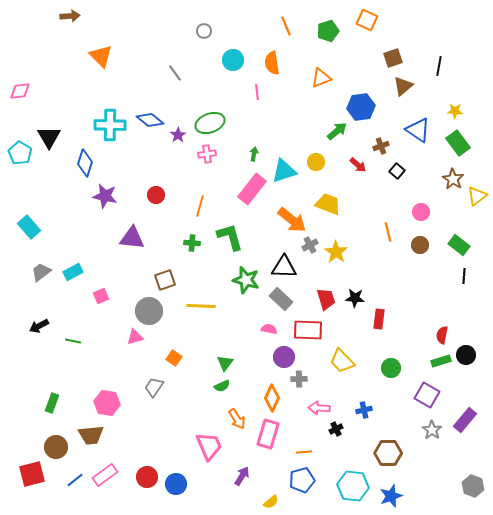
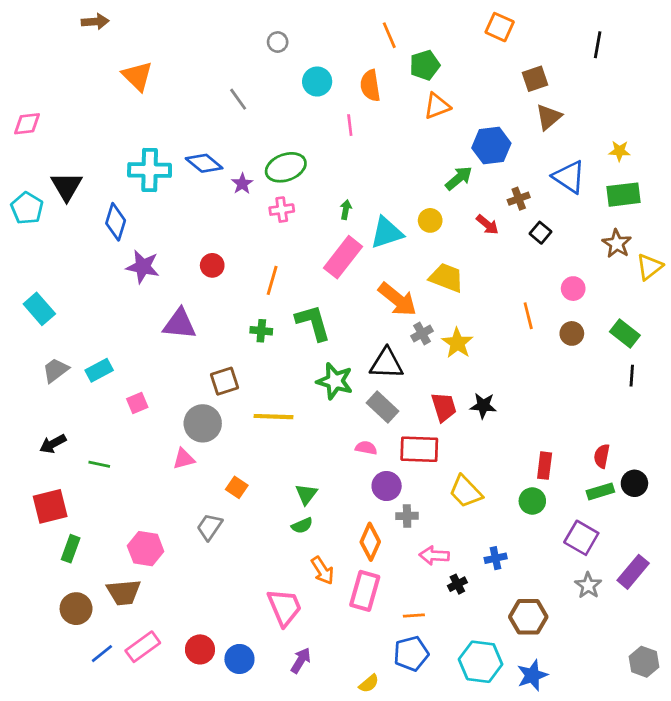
green pentagon: (328, 31) -> (425, 65), moved
black line: (439, 66) -> (598, 45), moved
green rectangle: (458, 143) -> (624, 195), turned -60
red rectangle: (379, 319) -> (545, 466), moved
red square: (32, 474) -> (50, 506), moved
purple arrow: (242, 476) -> (301, 660), moved

